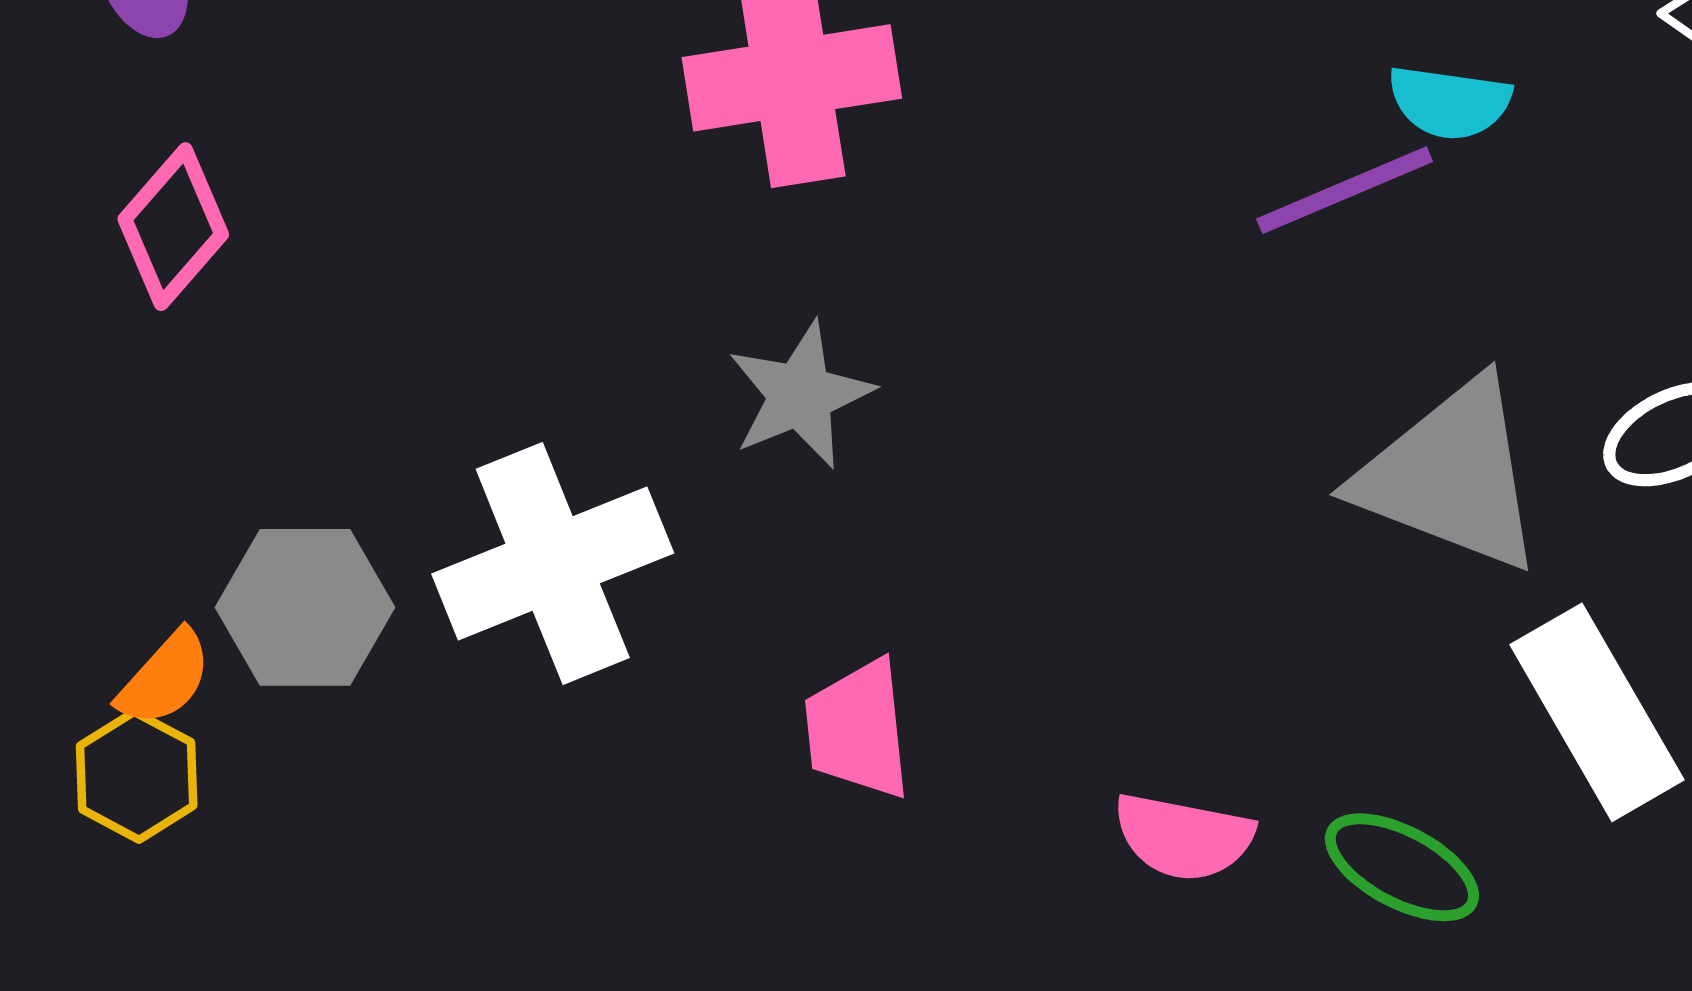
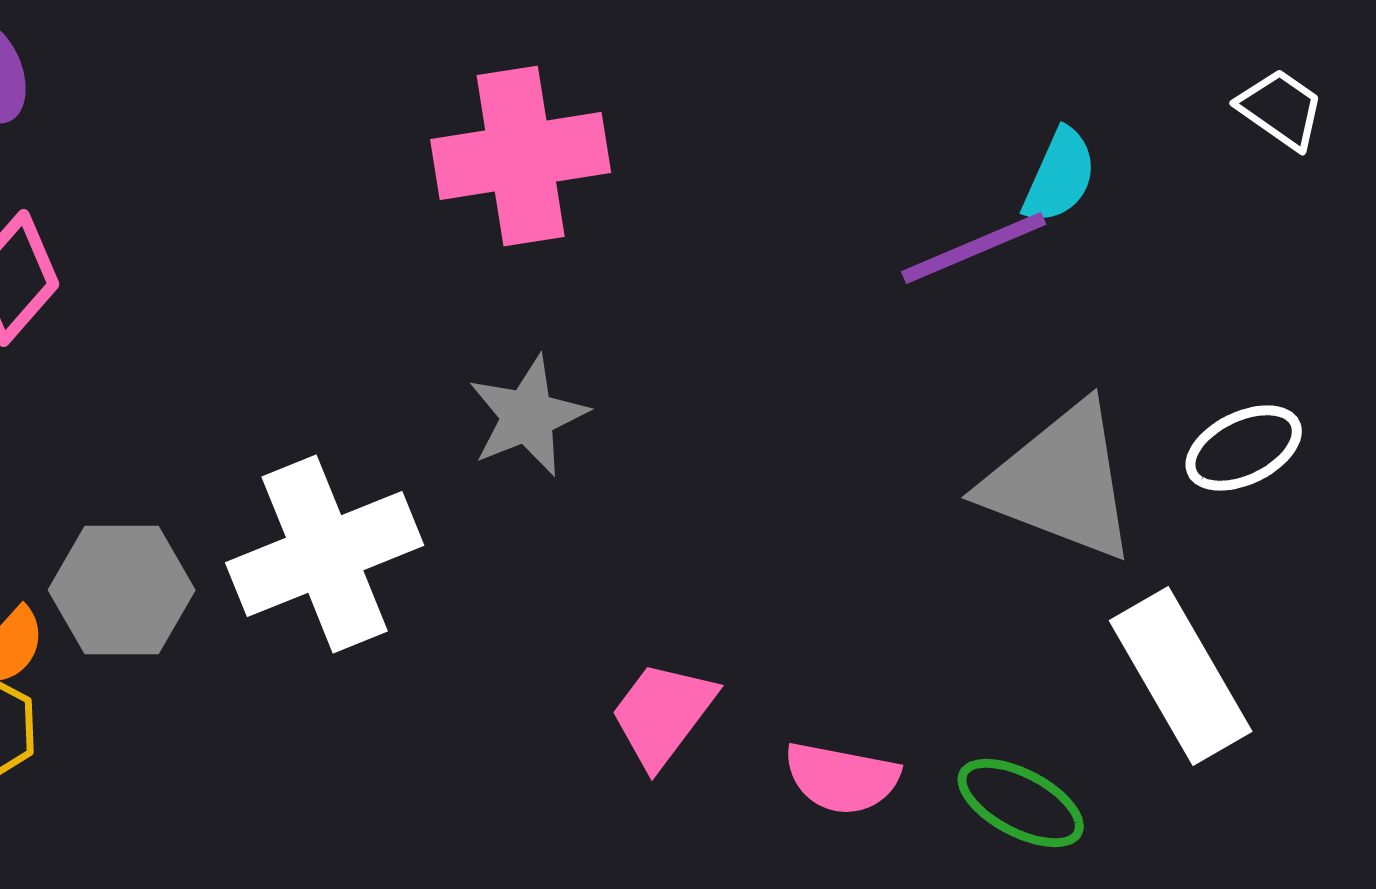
cyan semicircle: (1449, 102) -> (1060, 176), turned -74
pink trapezoid: (858, 729) -> (663, 714), moved, turned 43

